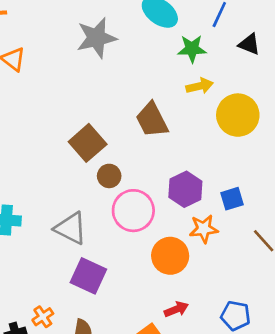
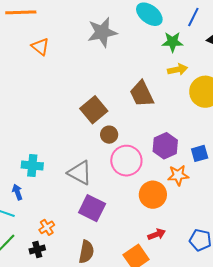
orange cross: (43, 317) -> (47, 227), moved

